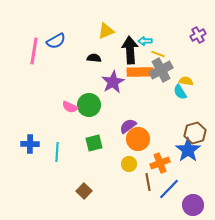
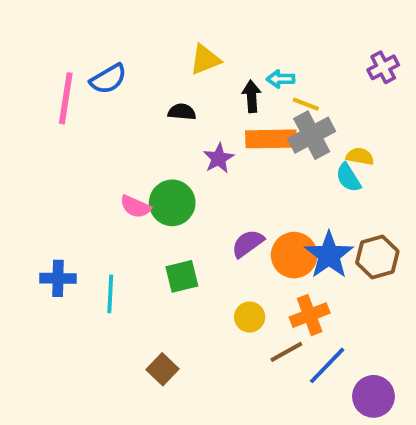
black arrow: (130, 50) -> (252, 96), size x0.6
purple star: (113, 82) -> (219, 158), size x0.7
orange circle: (138, 139) -> (294, 255), moved
blue star: (188, 150) -> (329, 255), moved
brown line: (148, 182) -> (286, 352), turned 72

